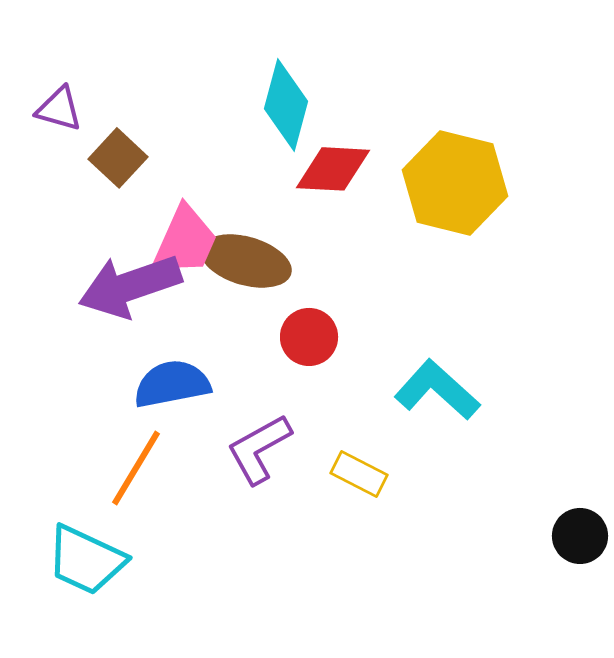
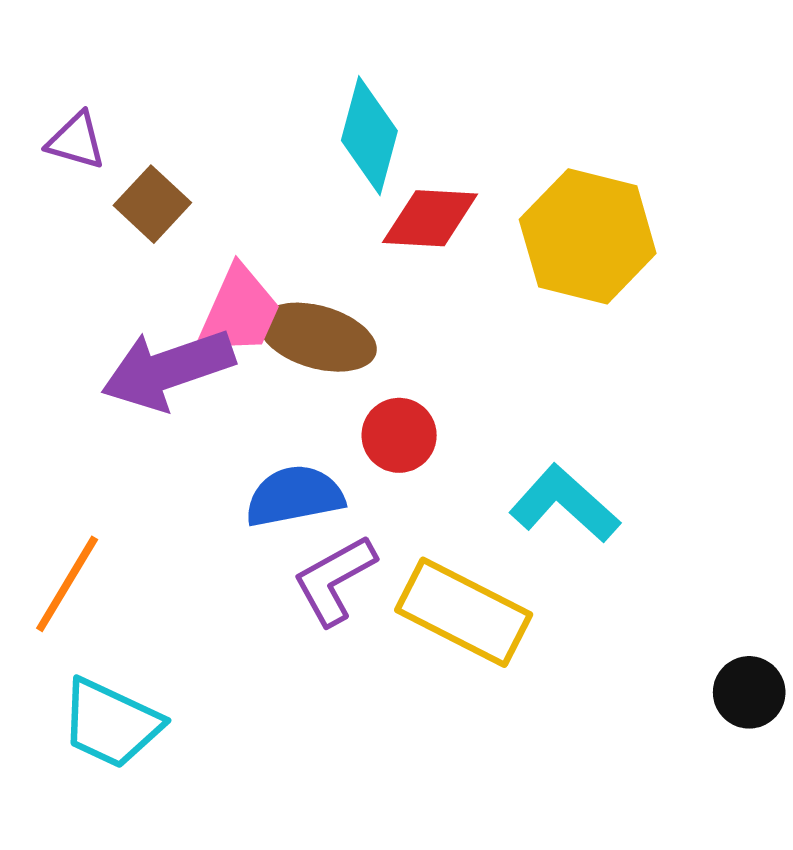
blue semicircle: (172, 384) -> (294, 496), moved
orange line: (136, 468) -> (67, 584), moved
yellow rectangle: (359, 474) -> (464, 612), size x1.8

